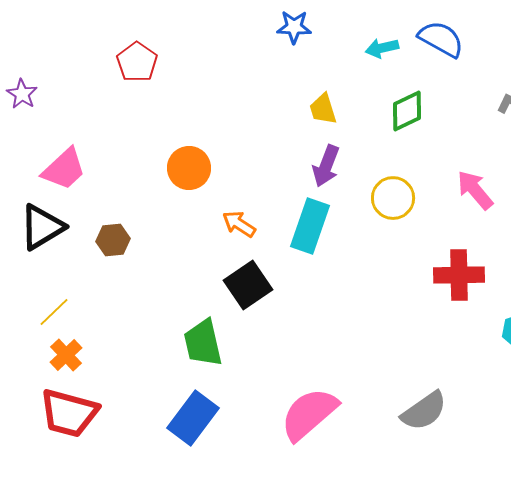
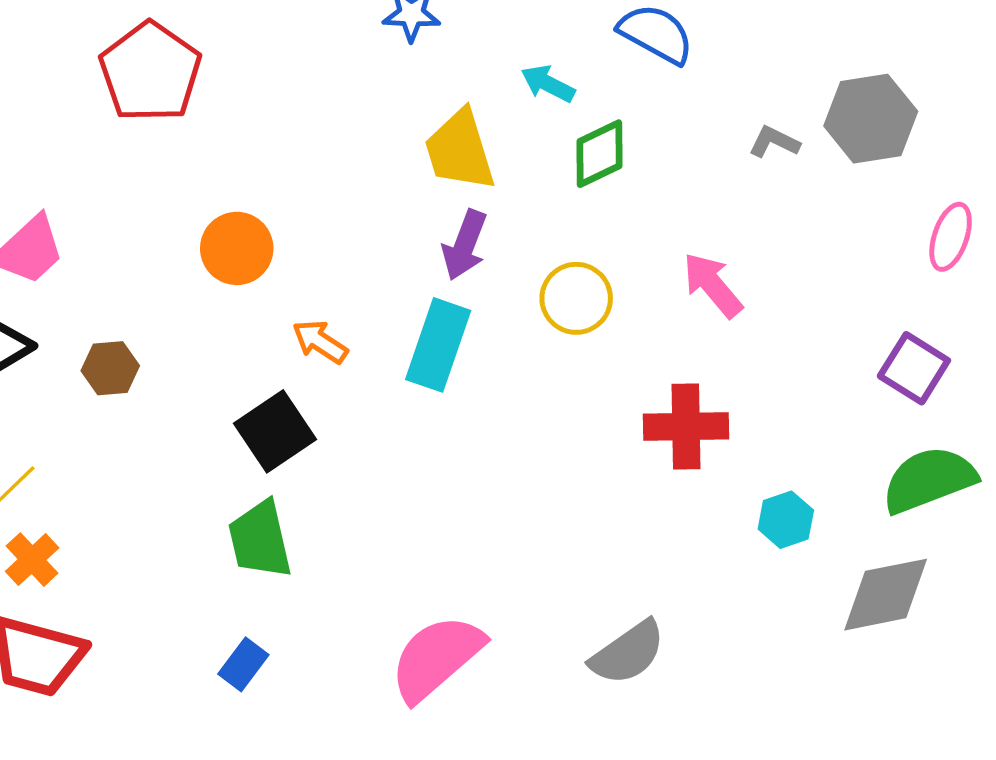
cyan arrow: (382, 48) -> (548, 84), moved, turned 40
red pentagon: (137, 62) -> (150, 72), size x1.5
yellow trapezoid: (323, 109) -> (460, 150), size x1.6
black square: (248, 285) -> (275, 431), moved
blue rectangle: (193, 418) -> (243, 664), size x0.6

